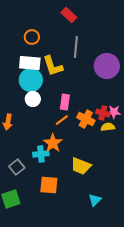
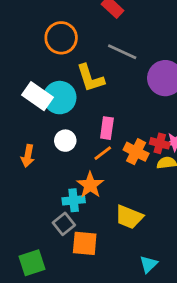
orange circle: (32, 37) -> (61, 38), size x1.5
gray line: (76, 47) -> (122, 52), turned -70
white rectangle: (30, 63) -> (37, 96), moved, turned 30
white circle: (33, 99) -> (65, 141), moved
gray square: (17, 167) -> (64, 224), moved

